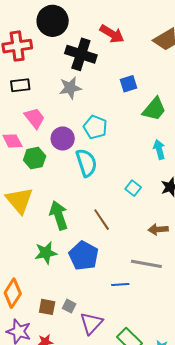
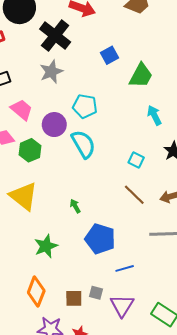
black cross: (81, 54) -> (55, 35), turned 32
green arrow: (59, 215) -> (75, 206), moved, size x0.5
brown line: (102, 220) -> (134, 195), moved
green star: (46, 253) -> (46, 246), moved
blue line: (120, 285) -> (125, 268), moved

